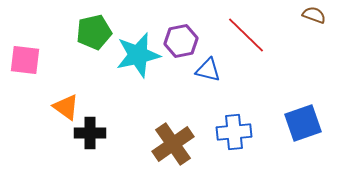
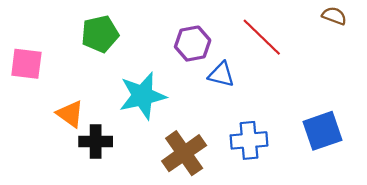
cyan star: (138, 55) -> (142, 96), moved

